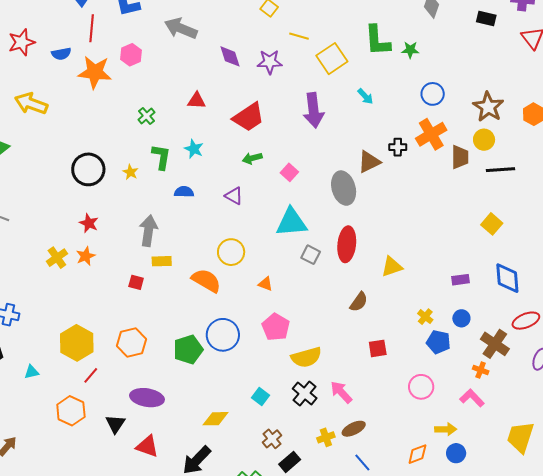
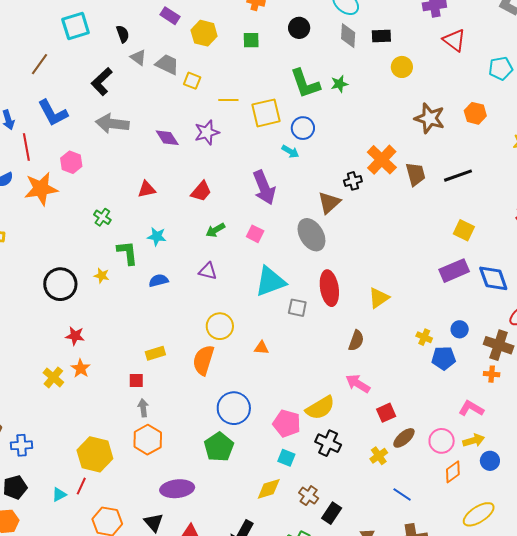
black rectangle: (486, 18) -> (381, 36), moved
yellow square: (332, 59) -> (266, 113), turned 36
blue circle: (433, 94) -> (303, 128), moved
cyan arrow: (365, 96) -> (290, 152), moved
purple arrow: (314, 110) -> (264, 188), moved
red trapezoid: (249, 117) -> (201, 191), size x0.7
yellow circle: (484, 140) -> (402, 67), moved
gray arrow: (148, 231) -> (143, 408), moved, size x0.6
orange semicircle: (206, 280) -> (203, 360), turned -88
purple rectangle: (461, 280) -> (454, 271), moved, size x1.6
pink pentagon: (276, 327) -> (287, 424), moved
red square: (378, 348) -> (386, 413), moved
green pentagon: (188, 349) -> (219, 447), moved
red line: (91, 375) -> (81, 486), moved
pink circle: (421, 387) -> (442, 441), moved
pink arrow: (341, 392) -> (358, 384), moved
pink L-shape: (472, 398) -> (471, 409), moved
yellow diamond: (215, 419) -> (269, 489), moved
brown ellipse: (354, 429) -> (404, 438), moved
yellow cross: (326, 437) -> (379, 456), moved

